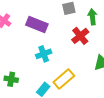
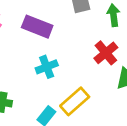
red cross: (80, 36) -> (106, 53), moved

